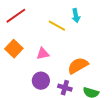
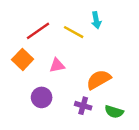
red line: (16, 16) -> (38, 31), moved
purple circle: (41, 81) -> (42, 97), moved

